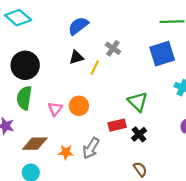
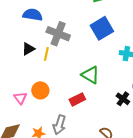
blue semicircle: (78, 26) -> (33, 15), moved, turned 60
gray cross: (113, 48) -> (58, 34), size x1.6
black cross: (139, 134) -> (123, 99), moved

